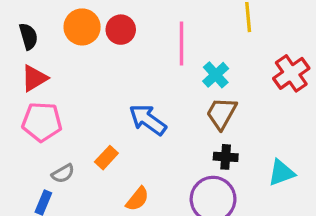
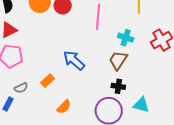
cyan cross: (216, 75) -> (126, 38), moved, turned -35
cyan triangle: (281, 173) -> (141, 105), moved, turned 30

